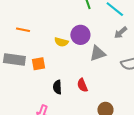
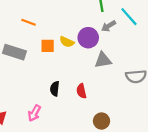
gray arrow: (121, 33) -> (109, 26), moved
orange square: (38, 64) -> (48, 46), moved

